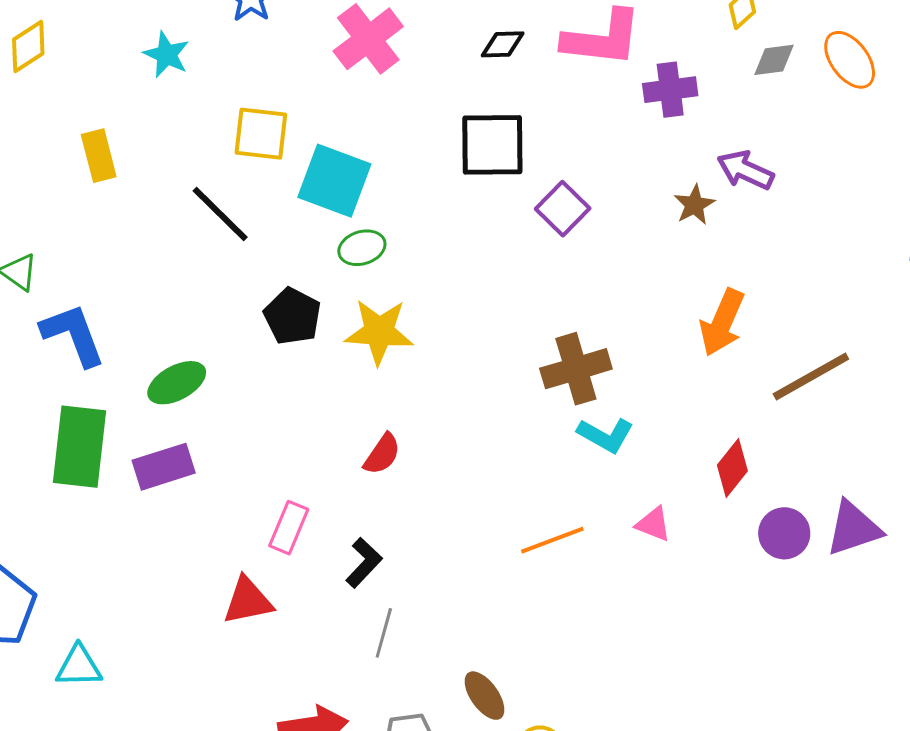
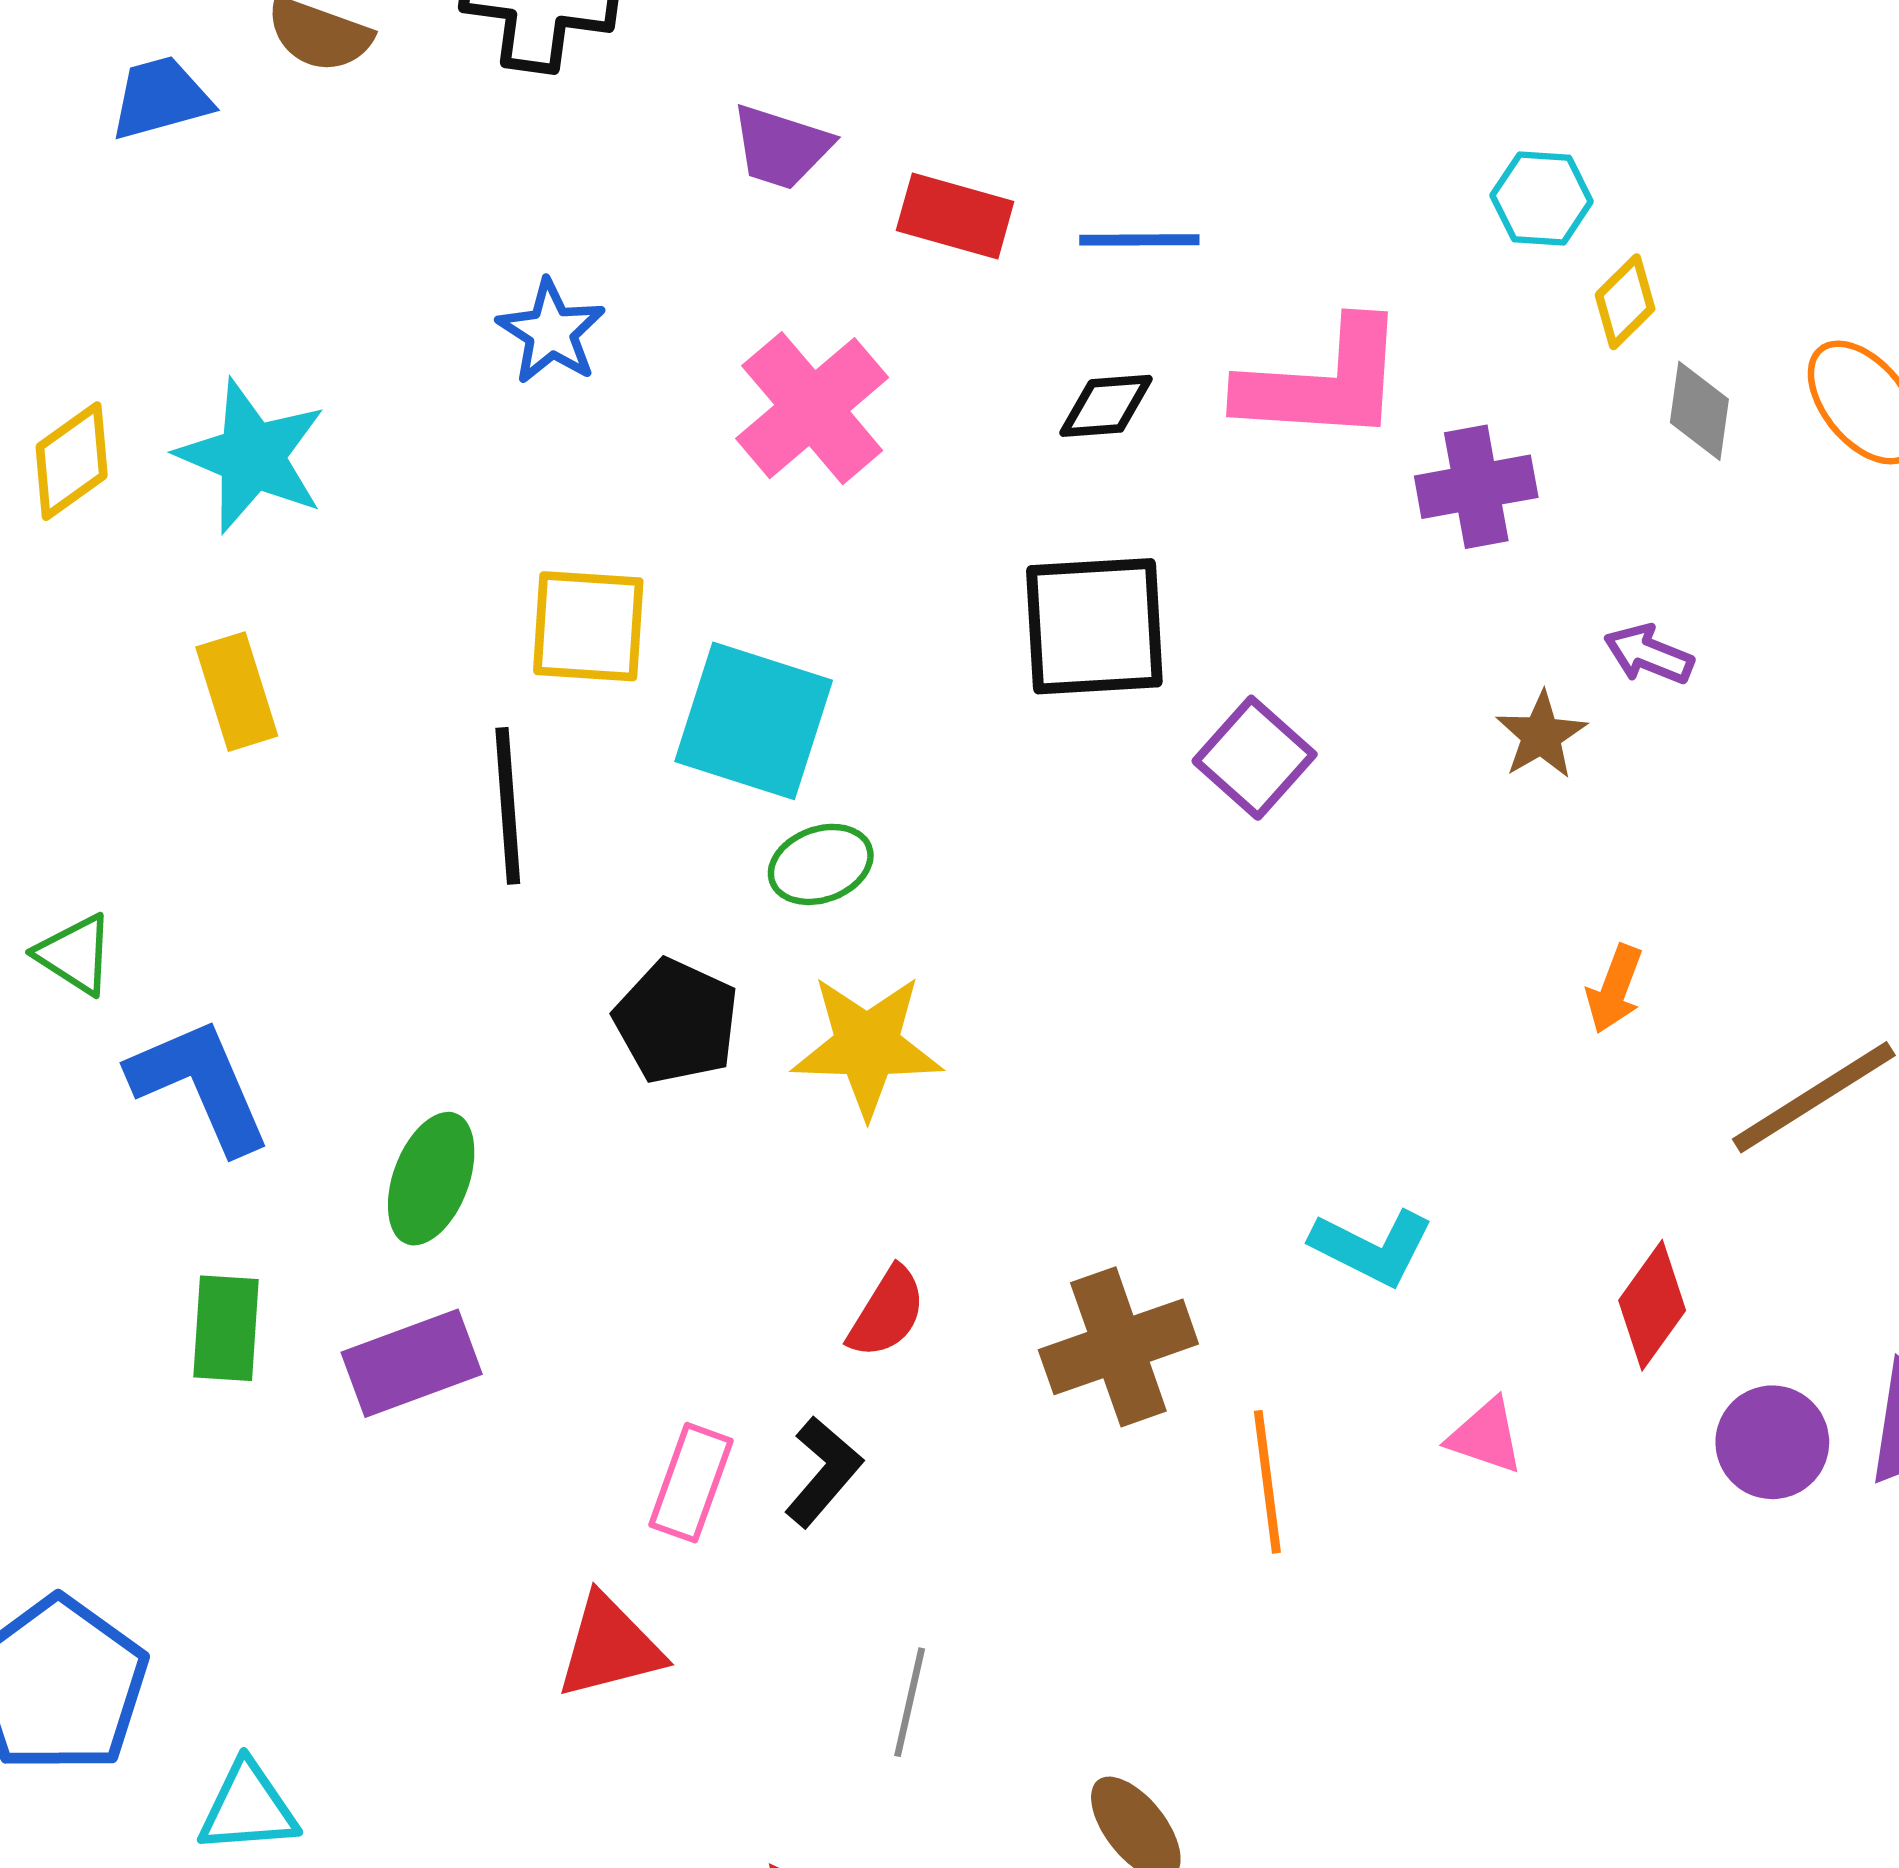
cyan star: (166, 55) -> (252, 456), moved, size x1.5
gray diamond: (774, 60) -> (1699, 411), turned -72
purple arrow: (745, 170) -> (1649, 654), size x0.7
black line: (220, 214) -> (508, 806), turned 44
orange arrow: (722, 322) -> (1615, 989), size x0.6
brown cross: (576, 369) -> (1118, 1347), moved
green ellipse: (177, 383) -> (431, 1179), turned -38
green rectangle: (80, 447) -> (226, 1328), size x0.6
orange line: (552, 540) -> (1267, 1482), turned -74
black L-shape: (364, 563) -> (823, 1472), moved

